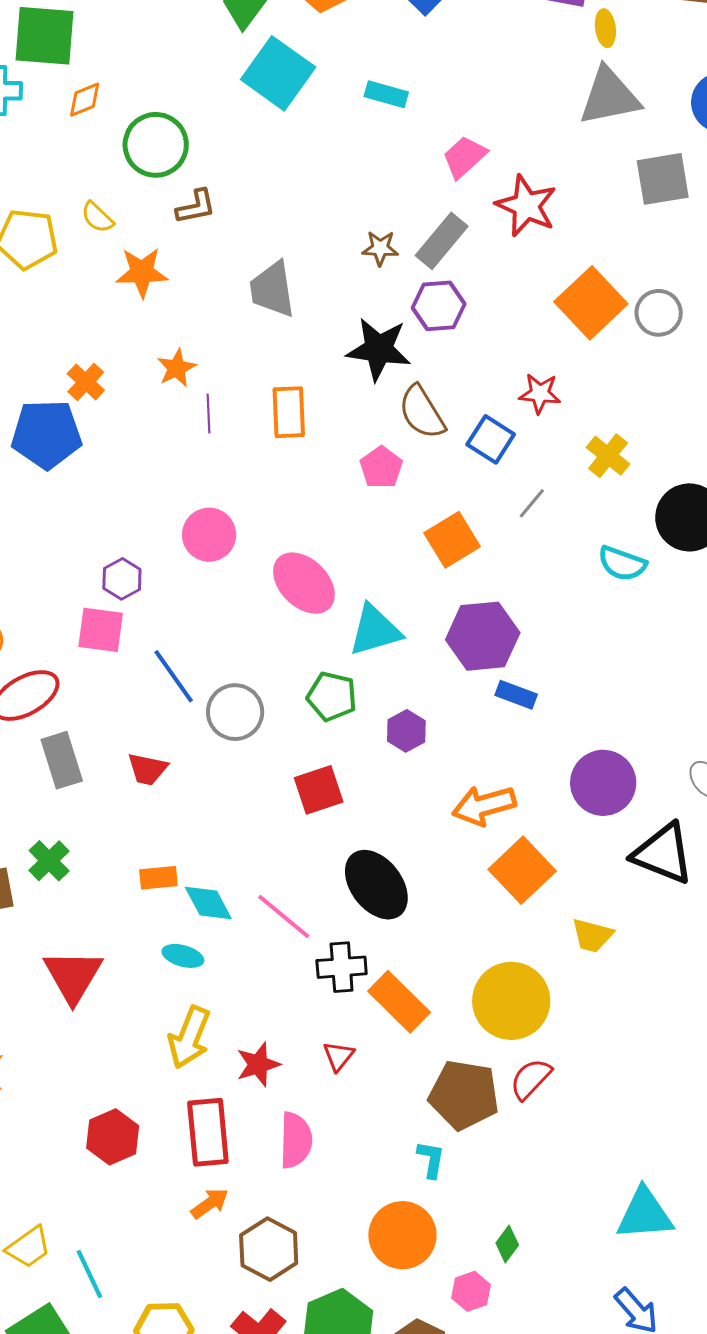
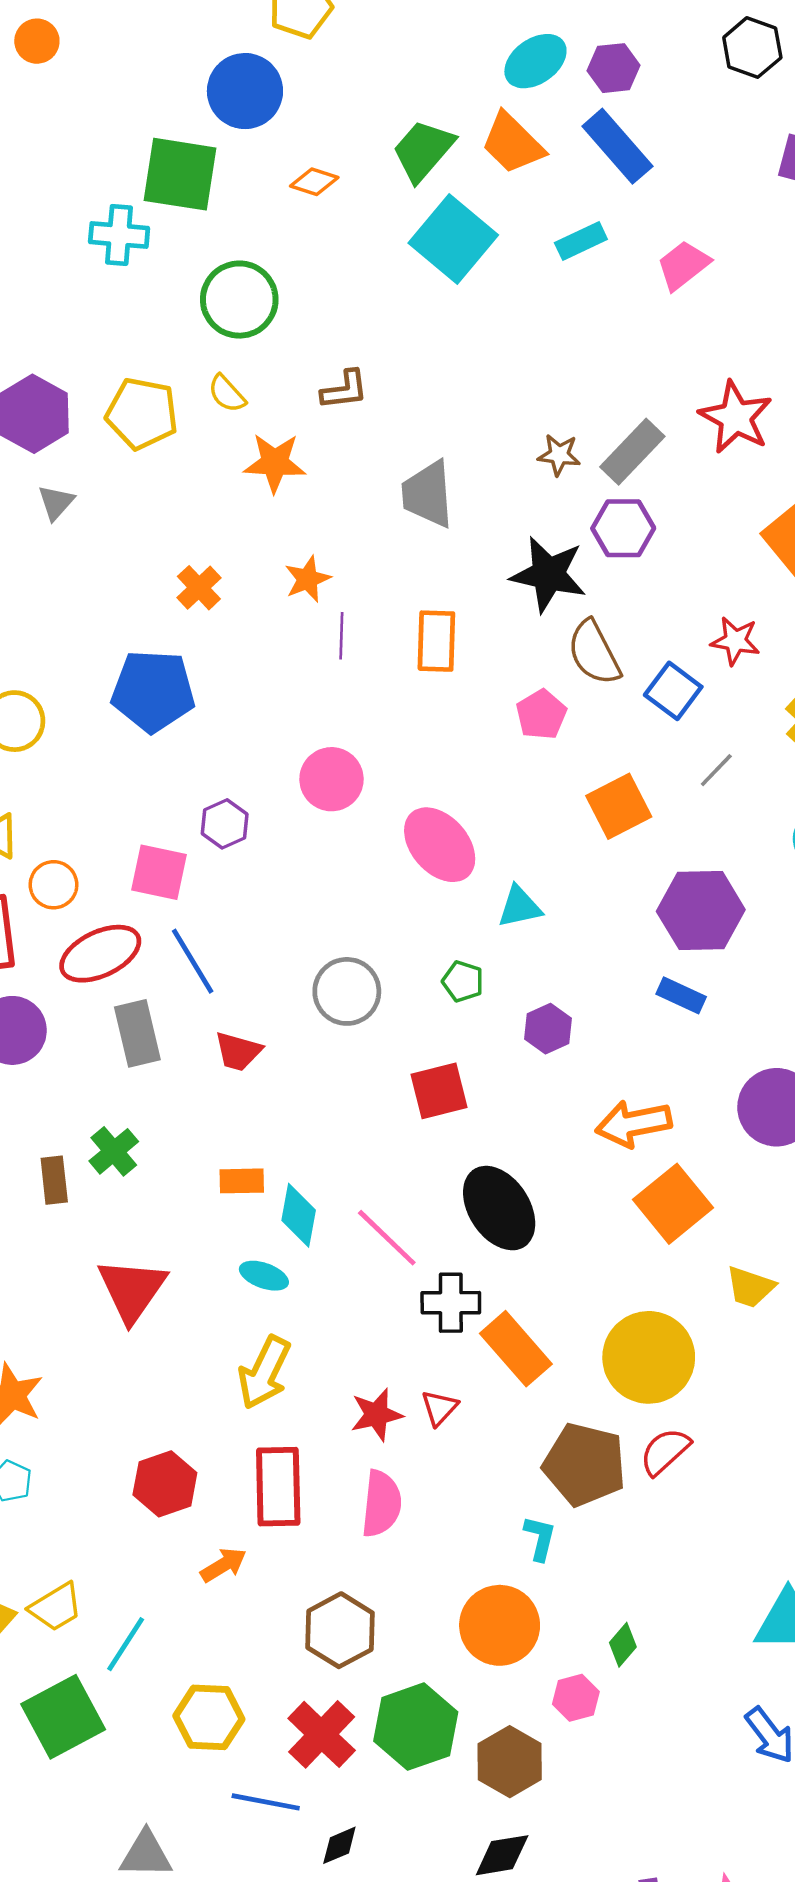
cyan rectangle: (386, 94) -> (581, 241), moved, turned -45
orange diamond: (85, 100) -> (314, 182), moved, turned 36
green circle: (156, 145) -> (239, 300), moved
pink trapezoid: (464, 157) -> (683, 265), moved
blue pentagon: (46, 434) -> (153, 691), moved
pink square: (101, 630) -> (159, 872), moved
cyan triangle: (375, 630) -> (520, 907), size x0.7
purple hexagon: (483, 636) -> (701, 911), moved
blue line: (174, 676) -> (193, 961), moved
green pentagon: (332, 696) -> (463, 981), size x0.7
cyan diamond: (208, 903) -> (299, 1215), turned 34
red star: (258, 1064) -> (376, 1415), moved
orange arrow: (210, 1203) -> (223, 1565), moved
cyan line: (89, 1274) -> (126, 1644), turned 54

